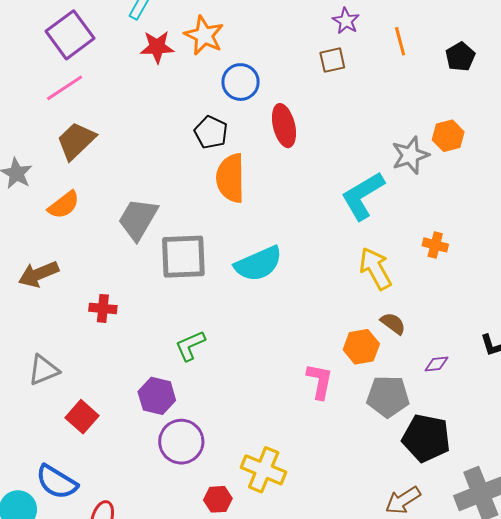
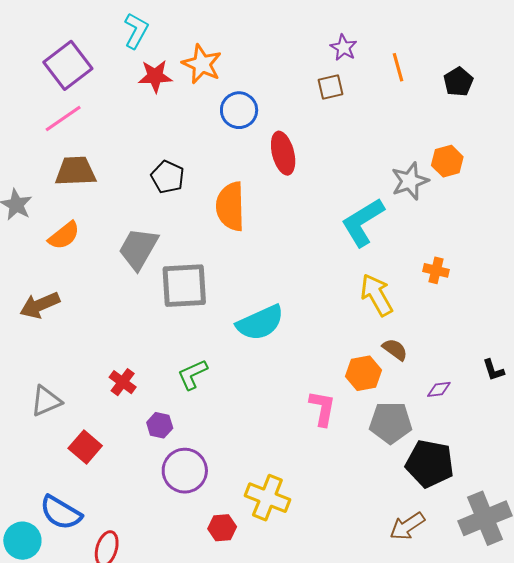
black pentagon: (211, 132) -> (168, 177), moved
brown trapezoid: (76, 141) -> (75, 171), turned 42
cyan semicircle: (258, 264) -> (260, 323), moved
red cross: (103, 308) -> (123, 382), moved, turned 32
purple hexagon: (157, 396) -> (160, 425), size x0.7

